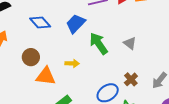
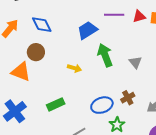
blue diamond: (40, 22) -> (42, 25), moved
orange triangle: (46, 76) -> (21, 72), moved

